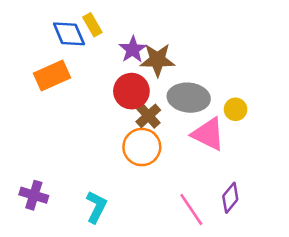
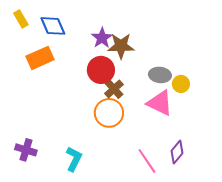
yellow rectangle: (92, 25) -> (21, 19), moved
gray ellipse: (189, 98) -> (160, 75), moved, size x0.7

